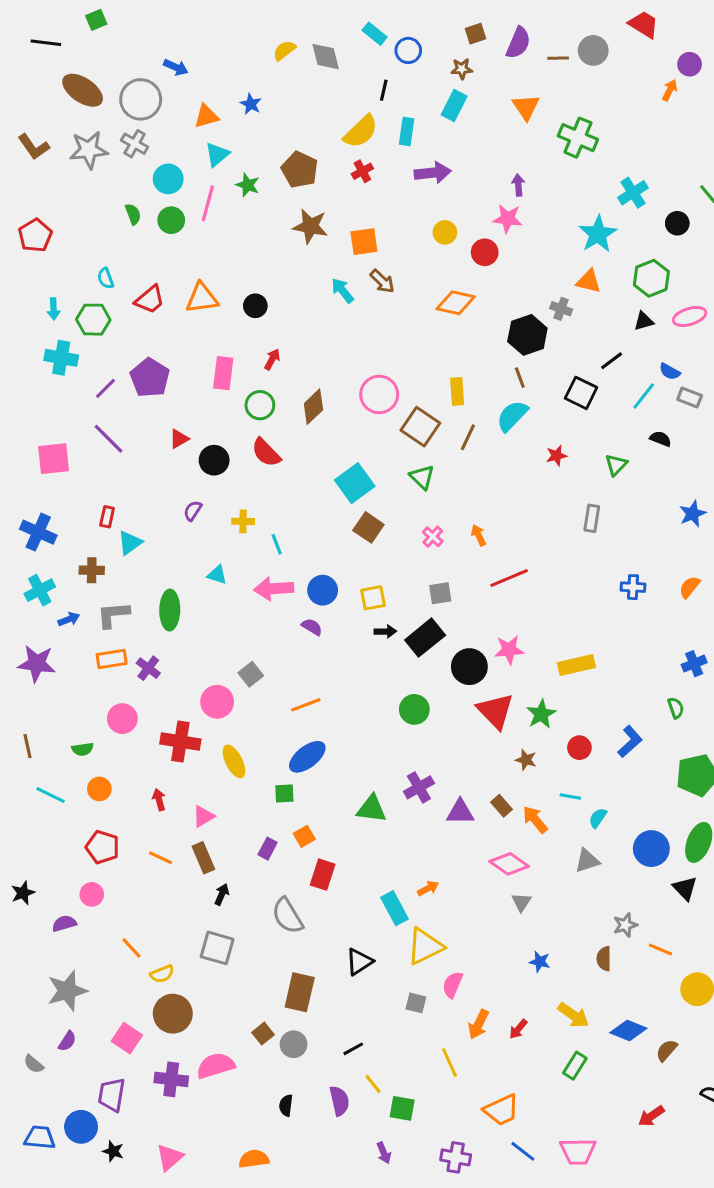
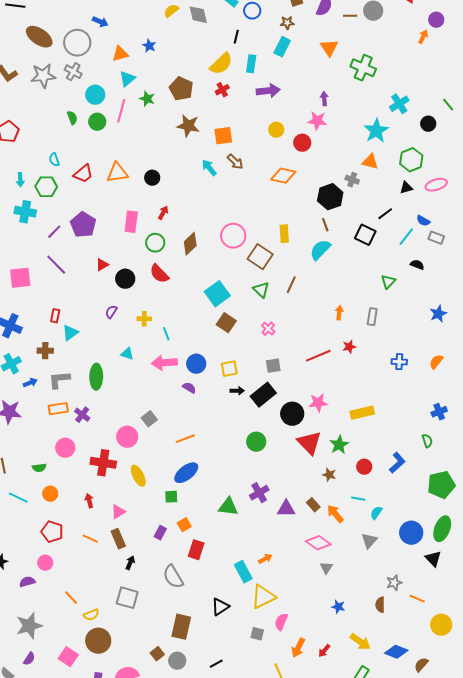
brown line: (468, 437) -> (291, 285), moved
red star: (557, 456) -> (349, 347), moved
orange arrow: (479, 535) -> (339, 313), moved, turned 32
gray triangle: (587, 861) -> (369, 541), turned -30

